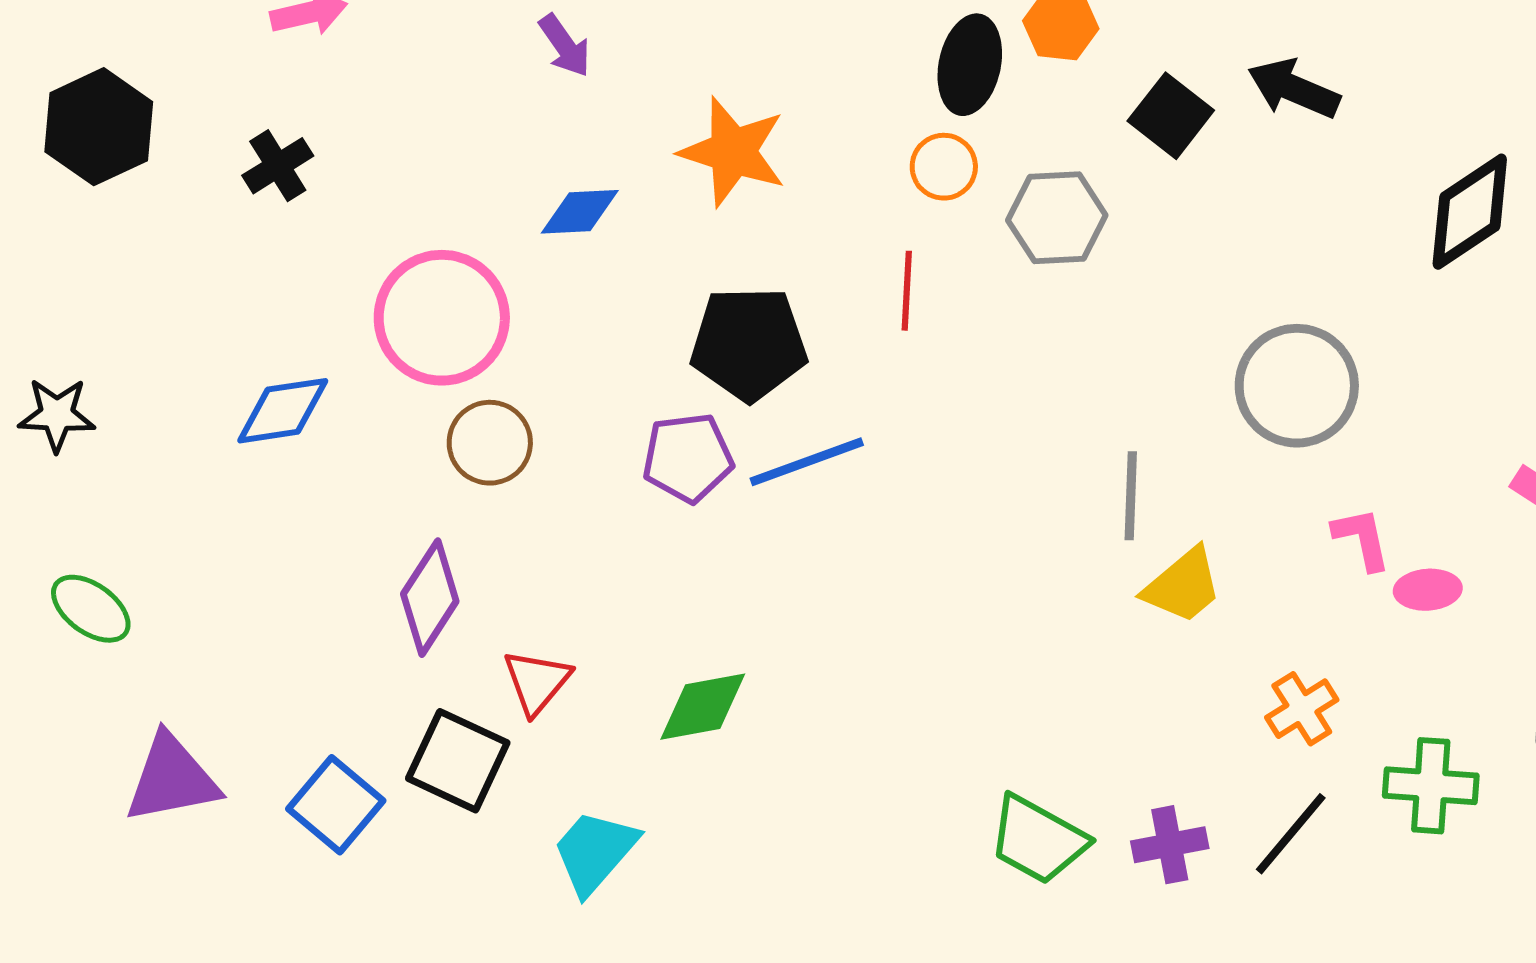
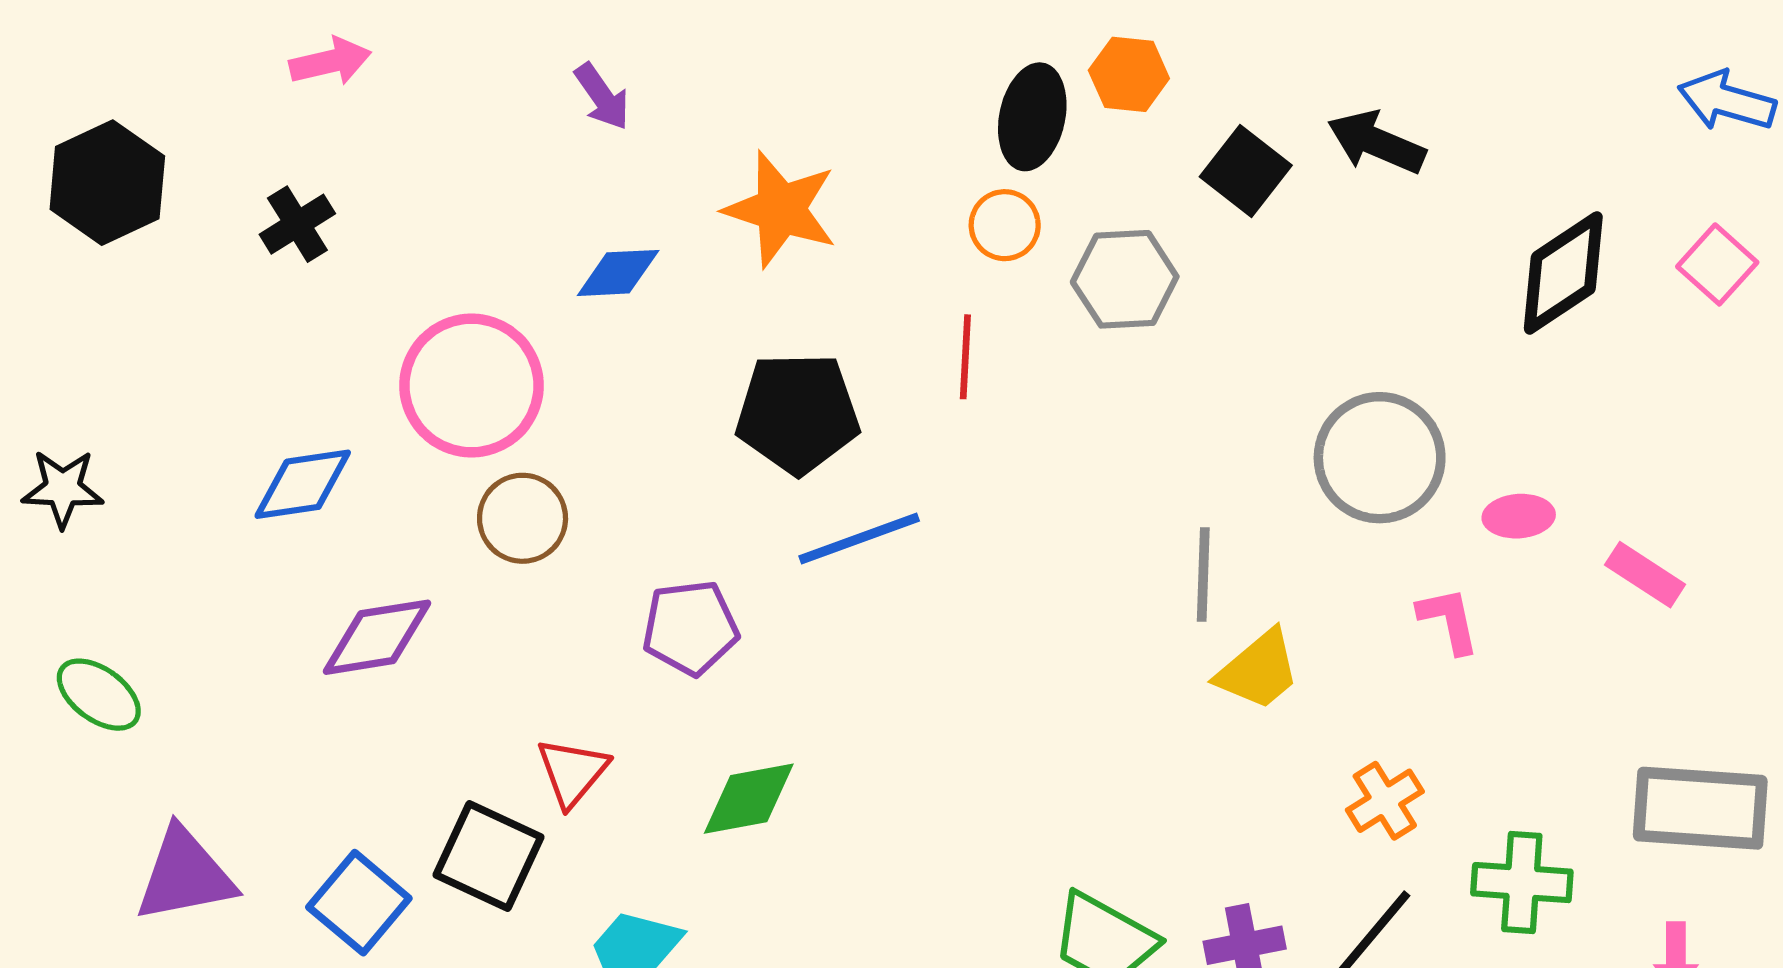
purple pentagon: (688, 458) -> (690, 628), moved
pink ellipse: (1428, 590) -> (1519, 516), moved
purple diamond: (430, 598) -> (377, 637), moved, turned 48

